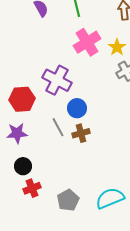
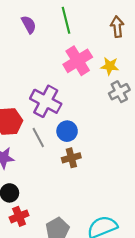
yellow star: (117, 47) -> (110, 66), turned -30
gray line: (58, 127) -> (38, 138), moved

